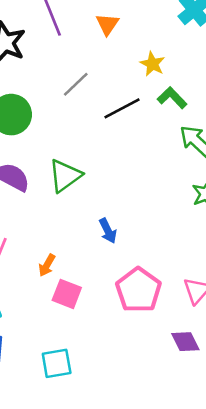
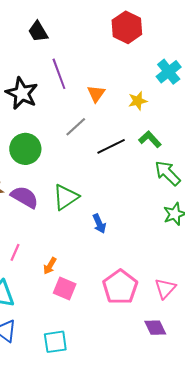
orange triangle: (107, 24) -> (96, 94), moved
yellow star: (153, 64) -> (138, 101), moved, turned 30
blue arrow: (108, 231) -> (99, 224), moved

